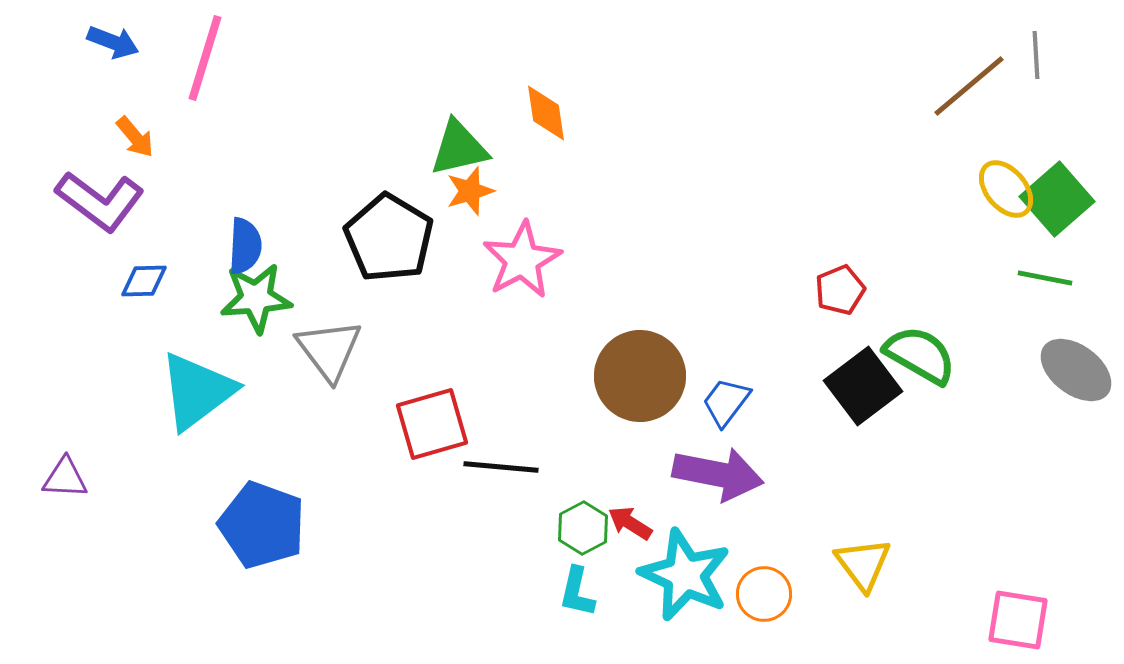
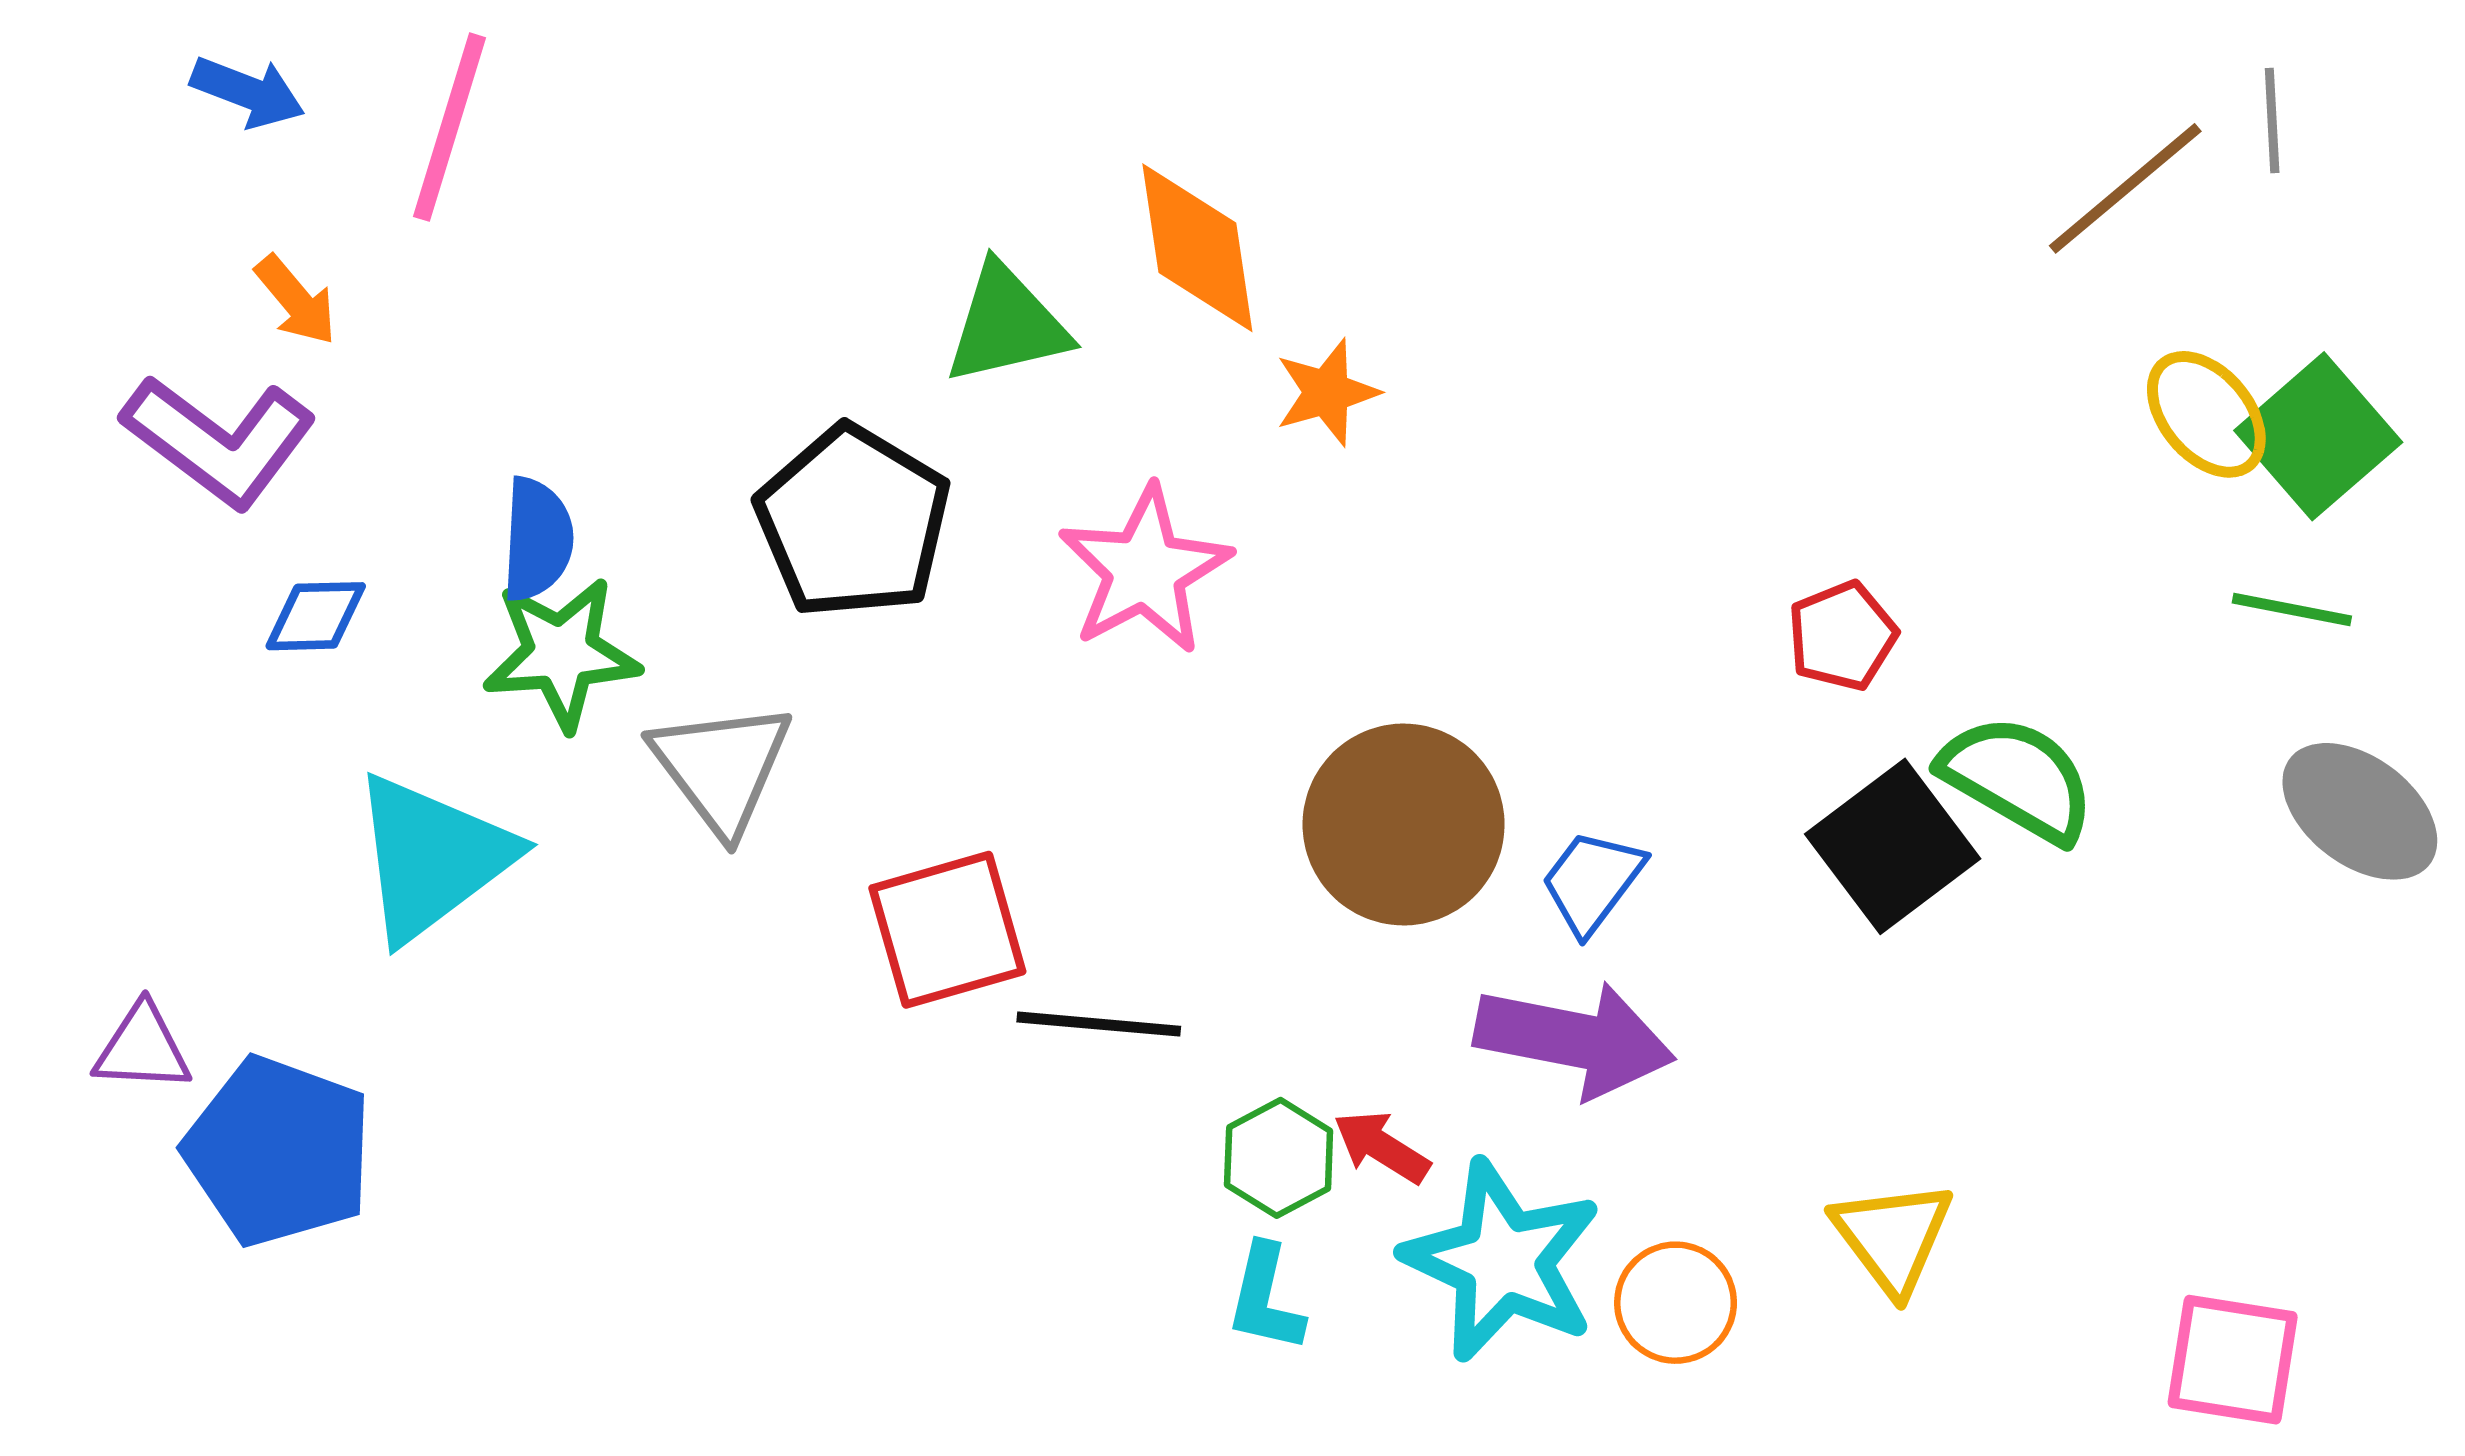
orange diamond: (546, 113) -> (1197, 248), size x1.4
orange star: (470, 191) -> (1327, 392), moved
blue pentagon: (262, 525) -> (278, 1151), moved

